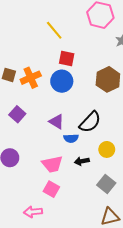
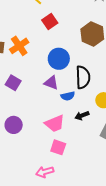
red square: (67, 58) -> (50, 21), turned -35
blue circle: (62, 81) -> (59, 59), moved
black semicircle: (90, 122) -> (83, 77), turned -35

